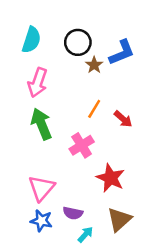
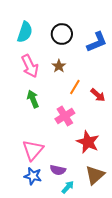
brown star: (94, 65) -> (59, 66), moved
pink arrow: (38, 83) -> (30, 66), turned -45
green arrow: (41, 124) -> (33, 99), size x0.7

